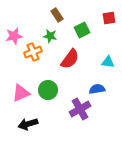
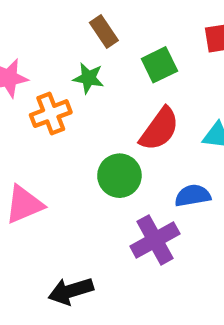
red semicircle: (70, 59) -> (159, 129), moved
green circle: (48, 90) -> (119, 176), moved
black arrow: (28, 124) -> (71, 291), moved

